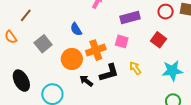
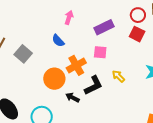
blue semicircle: (76, 29) -> (58, 41), moved
red square: (159, 40) -> (137, 34), moved
gray square: (43, 44) -> (23, 54), moved

